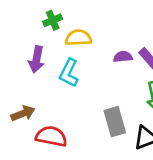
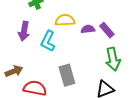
yellow semicircle: (78, 38) -> (65, 20), moved
gray rectangle: (115, 122) -> (67, 75), moved

